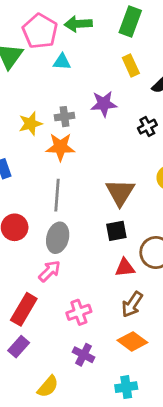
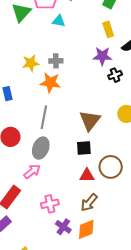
purple star: (104, 104) -> (102, 56), moved
orange diamond: (132, 341) -> (86, 229), turned -65
purple cross: (84, 355) -> (63, 227), moved

